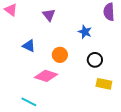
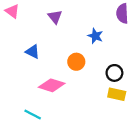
orange circle: (60, 55) -> (76, 62), moved
black circle: (95, 60) -> (114, 73), moved

